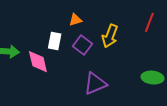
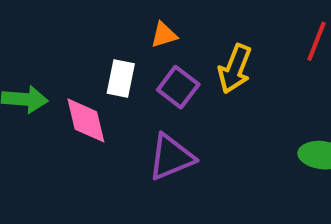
purple triangle: (95, 84) -> (171, 157), moved

